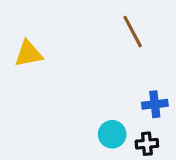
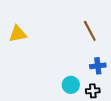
brown line: (133, 32) -> (90, 31), moved

